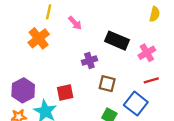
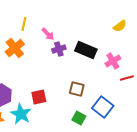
yellow semicircle: (155, 14) -> (120, 26), turned 40
purple cross: (89, 60) -> (59, 49), moved
red line: (151, 80) -> (127, 78), moved

